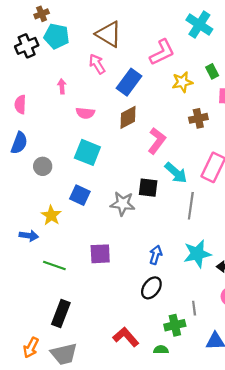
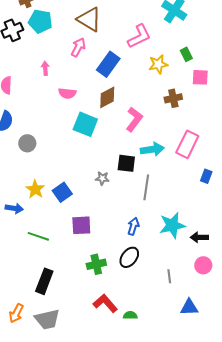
pink arrow: (97, 64) -> (78, 47), turned 60
cyan square: (87, 152) -> (85, 124), moved
cyan arrow: (176, 173) -> (152, 149), turned -50
blue square: (80, 195) -> (62, 192), moved, turned 30
gray star: (123, 204) -> (102, 178), size x0.6
gray line: (191, 206) -> (146, 187), moved
green cross: (175, 325) -> (96, 264), moved
green semicircle: (161, 350) -> (130, 315), moved

